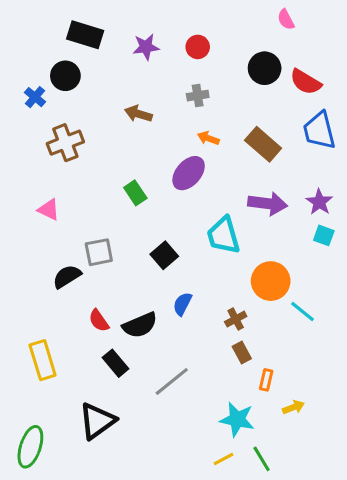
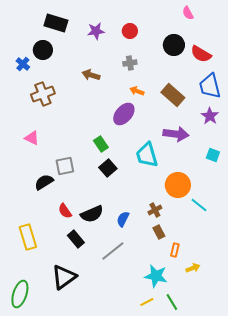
green rectangle: (135, 193) -> (101, 144), moved
purple star: (319, 202) -> (210, 116), moved
blue semicircle: (182, 304) -> (123, 219), moved

